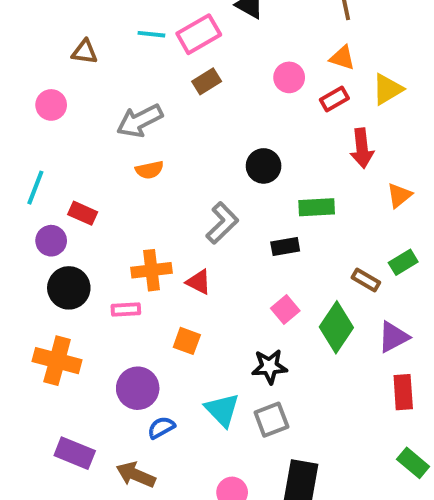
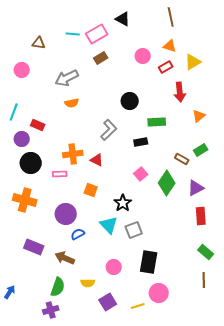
black star: (269, 367) -> (123, 203), moved, turned -30

